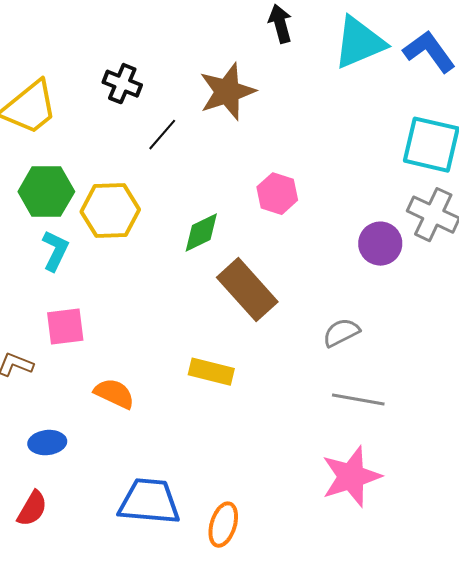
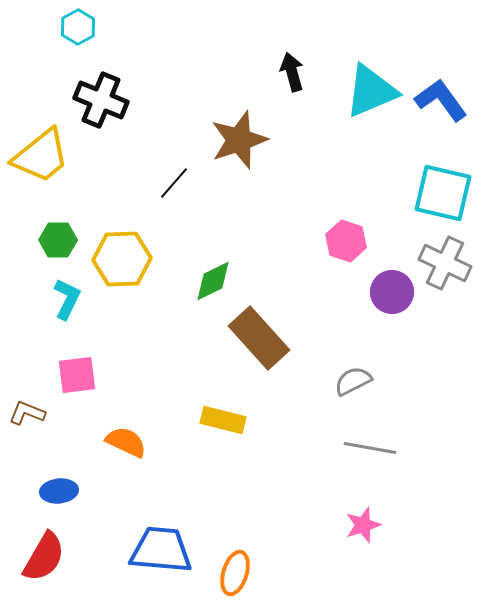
black cross: (122, 84) -> (101, 100), moved, size x1.4
green hexagon: (46, 192) -> (58, 240), size x0.7
pink hexagon: (277, 194) -> (346, 241), moved
pink star: (351, 477) -> (363, 525), size x0.6
red semicircle: (32, 509) -> (44, 557), size x1.4

